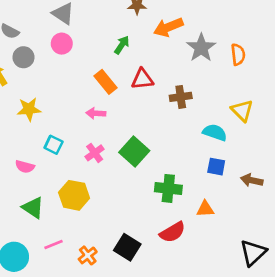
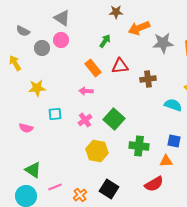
gray star: (201, 48) -> (163, 43), turned 30
gray circle: (23, 57) -> (42, 48), moved
cyan square: (54, 145) -> (55, 114), turned -32
pink semicircle: (25, 167) -> (26, 128), moved
blue square: (216, 167) -> (174, 141), moved
yellow hexagon: (74, 195) -> (97, 151), moved
green triangle: (33, 208) -> (33, 170), moved
red semicircle: (172, 232) -> (154, 184), moved

